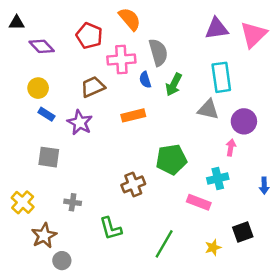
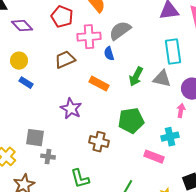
gray semicircle: (158, 52) -> (120, 31), turned -110
green arrow: (174, 84) -> (136, 77), moved
orange rectangle: (133, 115) -> (99, 84), turned 42
purple star: (80, 123) -> (71, 109), moved
gray square: (49, 157) -> (35, 138), moved
brown cross: (133, 184) -> (99, 142), turned 36

